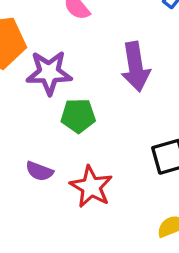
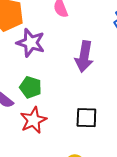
green pentagon: (78, 116) -> (31, 87), moved

